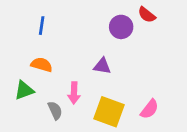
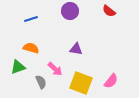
blue line: (42, 26) -> (31, 19), turned 64
purple circle: (121, 27) -> (70, 11), moved
pink arrow: (74, 93) -> (55, 69), turned -49

